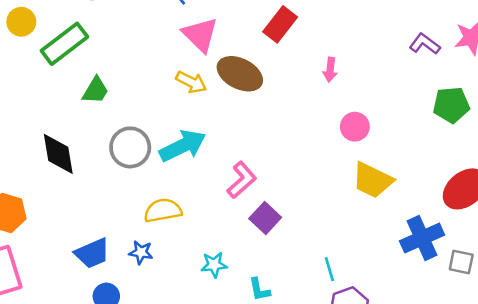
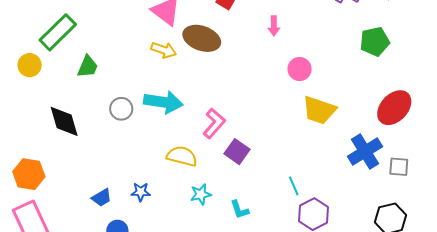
yellow circle: (21, 22) -> (30, 65), moved
cyan arrow: (183, 146) -> (163, 102), turned 42
gray circle: (130, 147) -> (121, 109), size x0.7
yellow semicircle: (163, 210) -> (182, 156), moved, turned 32
blue trapezoid: (92, 253) -> (102, 198), size x0.7

